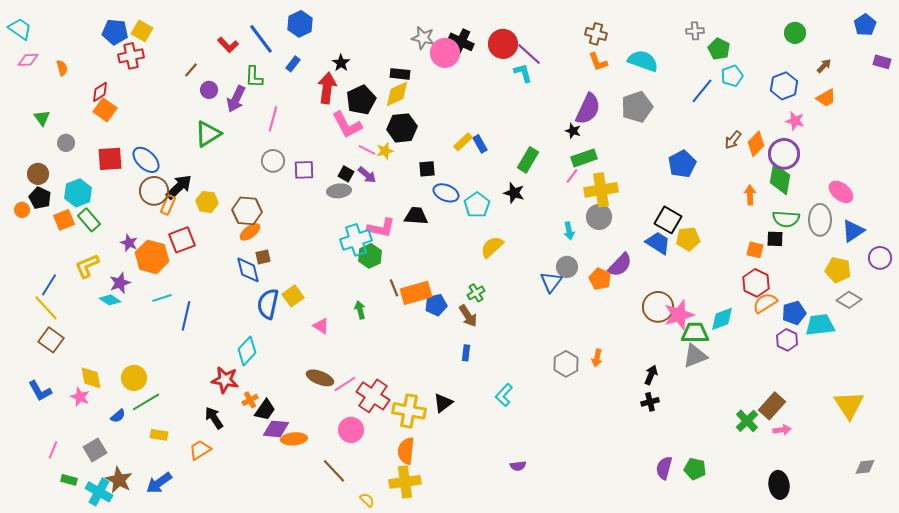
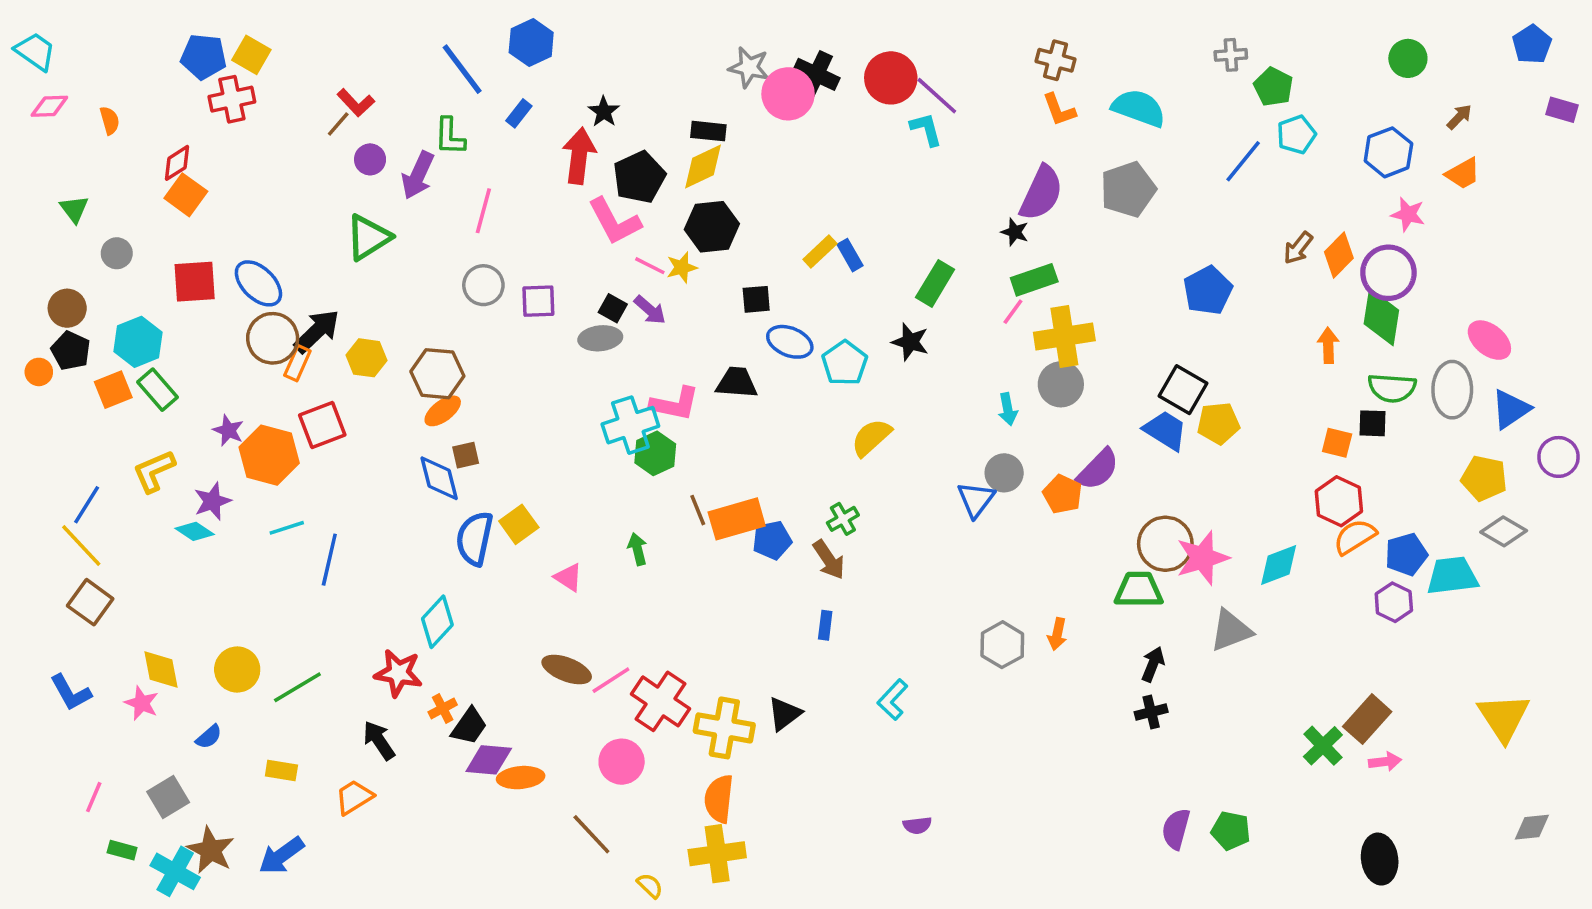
red L-shape: (228, 45) -> (356, 103), moved
green trapezoid: (695, 333) -> (1139, 590), moved
green line: (146, 402) -> (297, 687), moved

